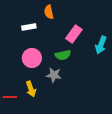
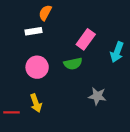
orange semicircle: (49, 12) -> (45, 13), moved, turned 40
gray star: (54, 75) -> (97, 96), moved

